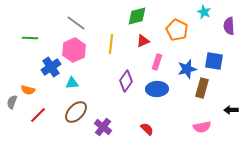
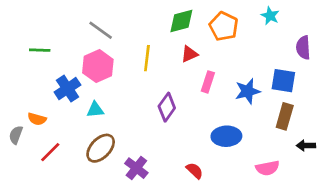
purple semicircle: (229, 26) -> (303, 47), moved
orange pentagon: (177, 30) -> (224, 26), moved
brown rectangle: (202, 88) -> (285, 116), moved
blue ellipse: (157, 89) -> (226, 136), moved

